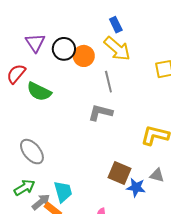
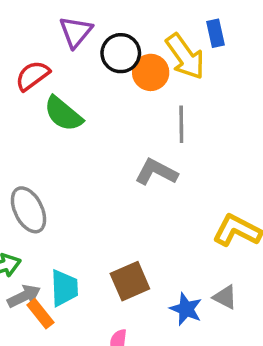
yellow arrow: (117, 49) -> (185, 57), moved
brown square: (120, 173) -> (130, 281), moved, turned 30

